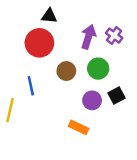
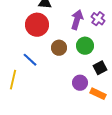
blue line: (31, 86) -> (30, 60), turned -35
purple circle: (92, 100) -> (80, 83), moved
orange rectangle: (79, 127) -> (98, 94), moved

